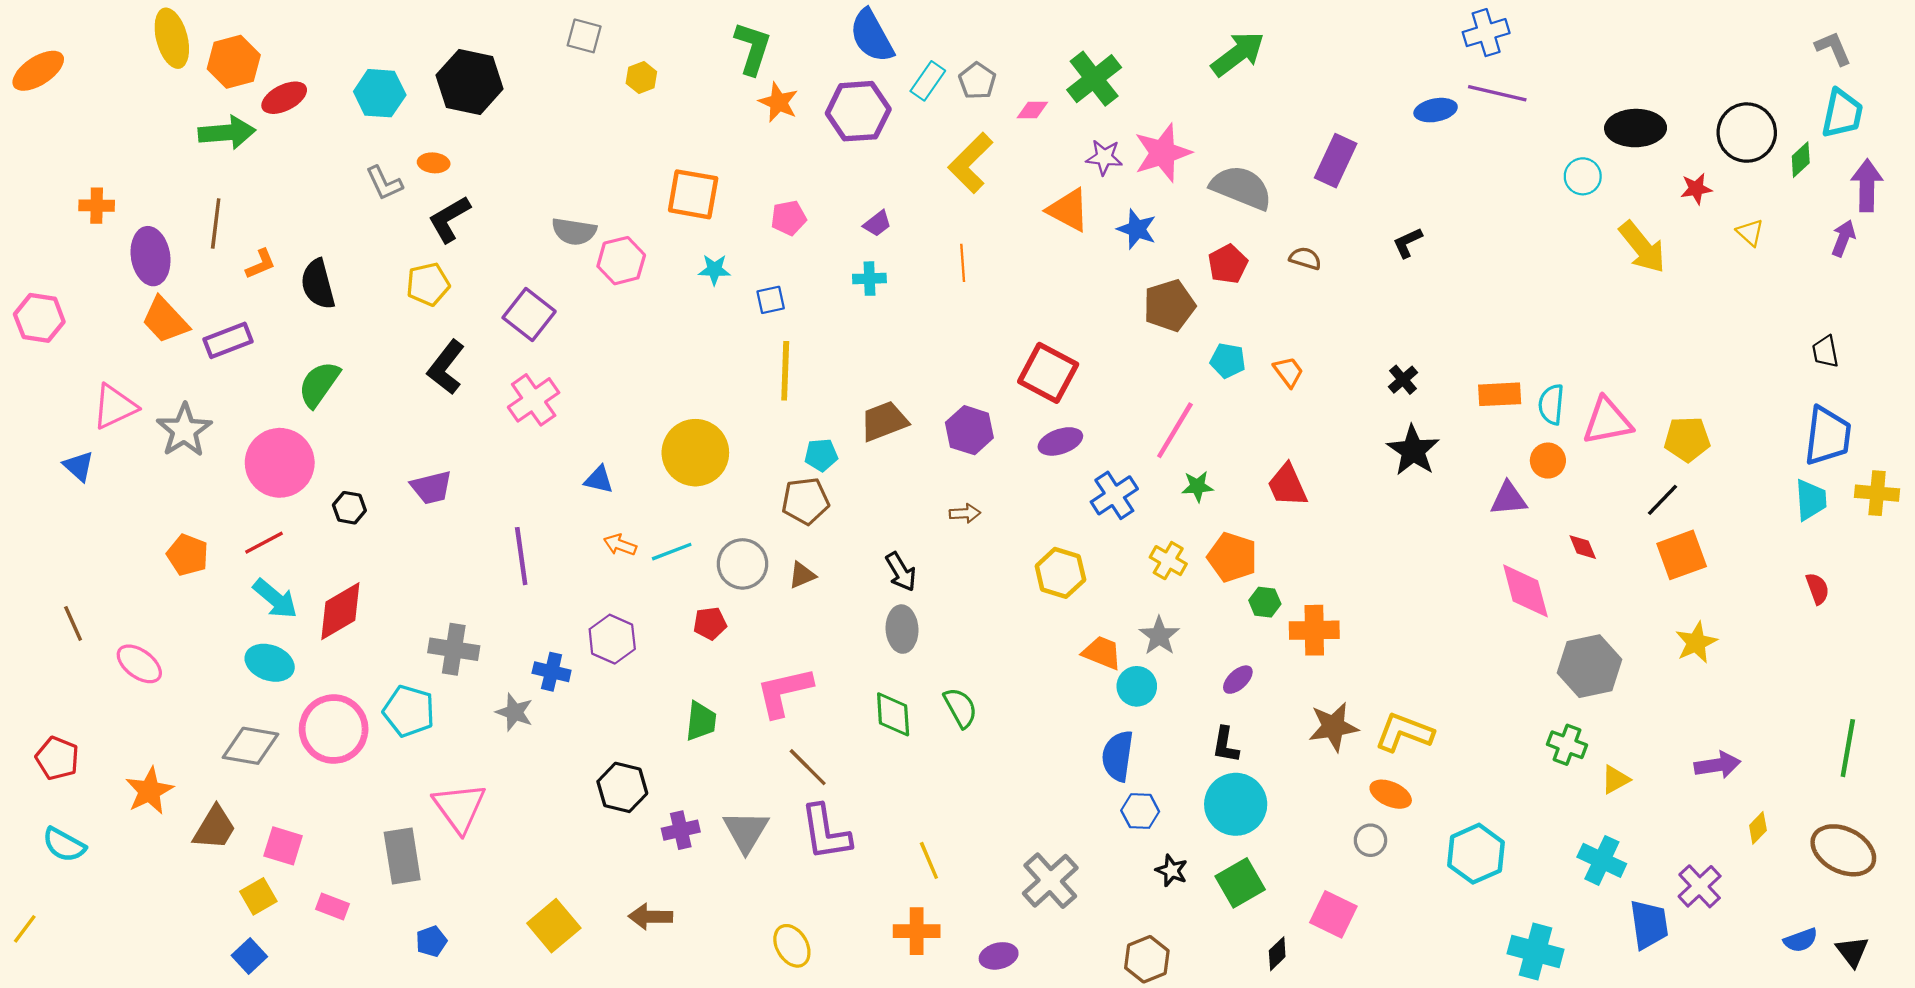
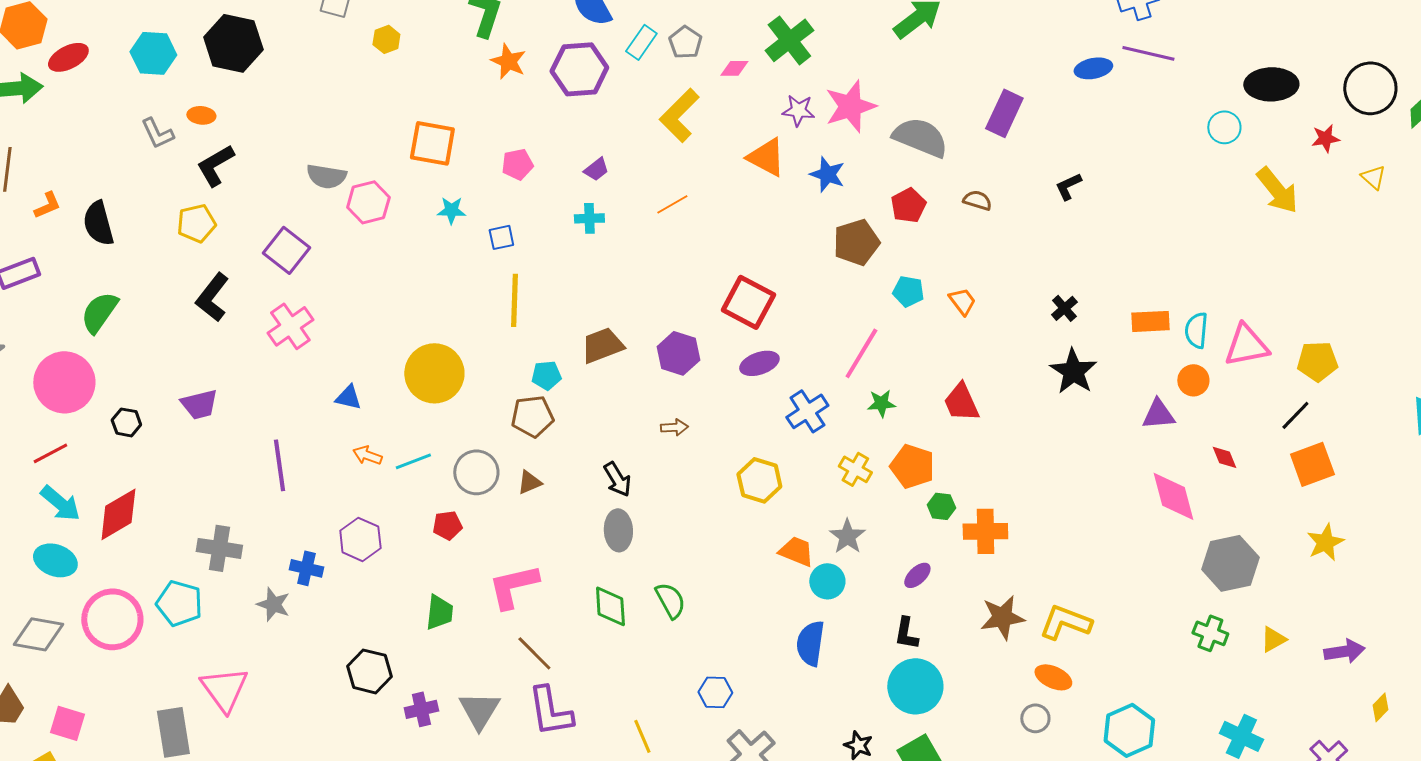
orange line: (963, 263) -> (672, 204), turned 64
yellow triangle: (1615, 780) -> (1273, 639), moved
blue hexagon: (1140, 811) -> (715, 692), moved

